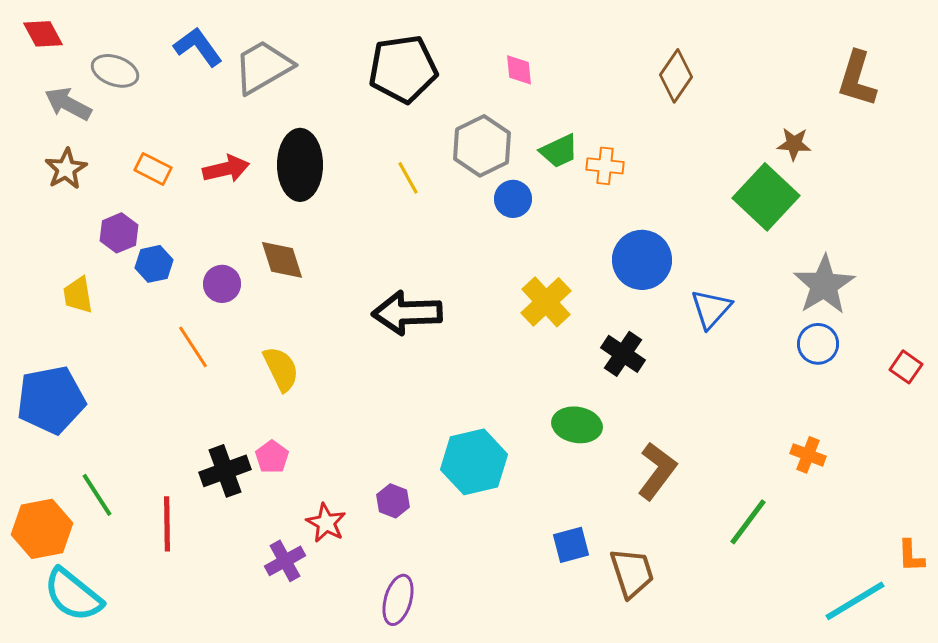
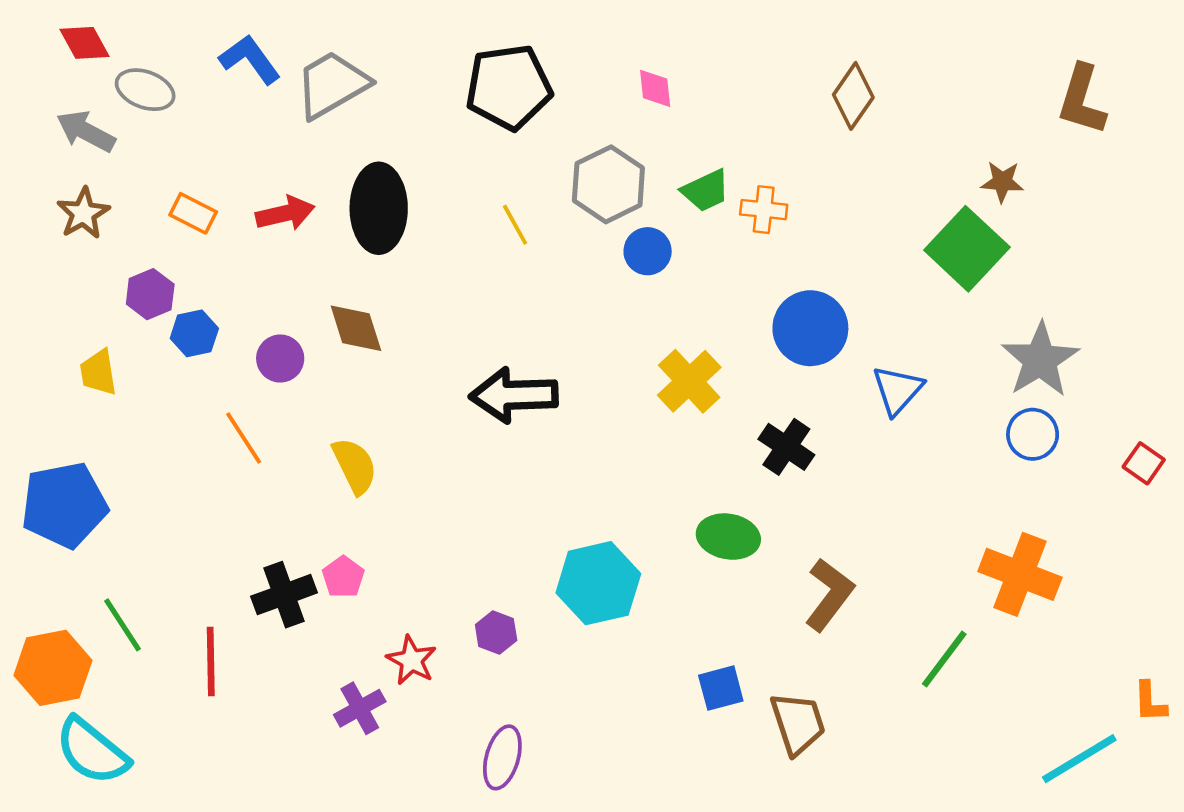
red diamond: (43, 34) -> (85, 43), moved
orange cross: (808, 455) -> (1020, 574), size x1.8

